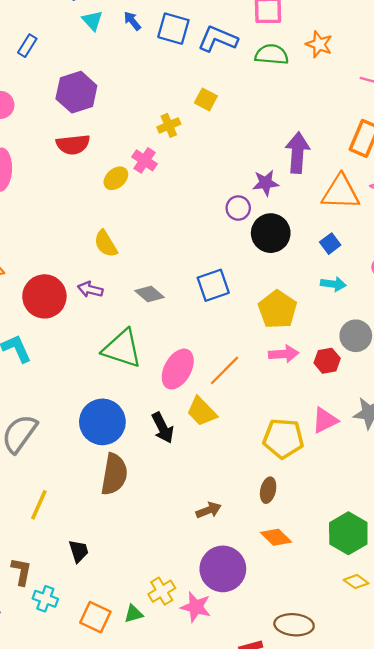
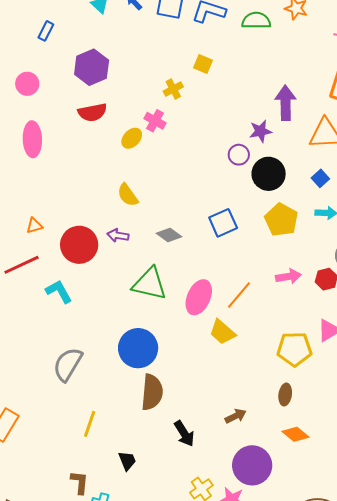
yellow pentagon: (278, 309) -> (281, 220), moved
black arrow: (163, 428) -> (184, 434), moved

